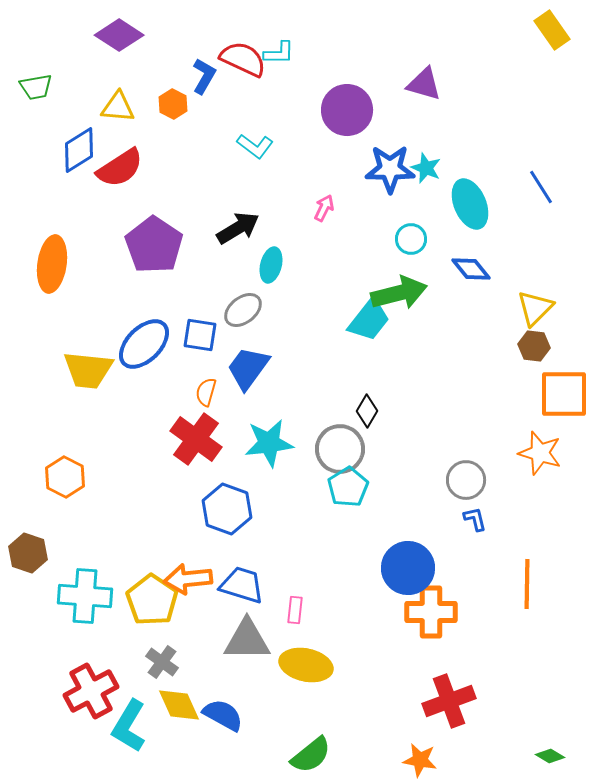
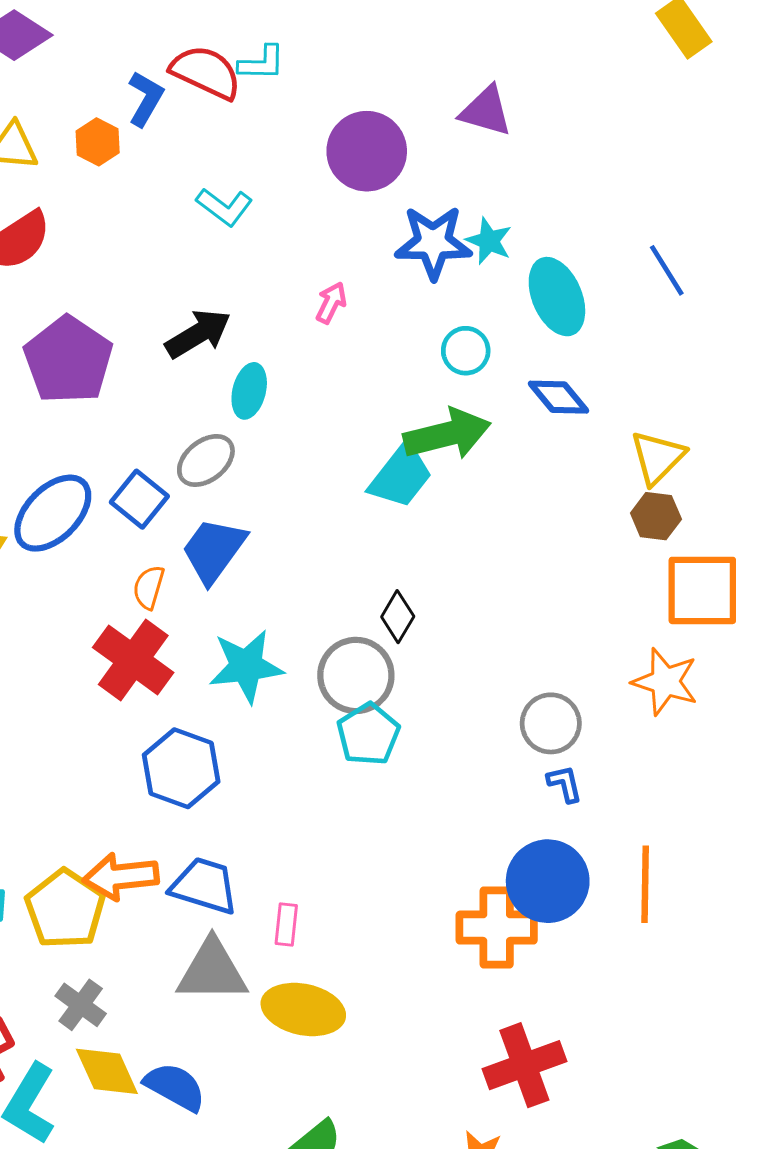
blue square: (200, 335) -> (139, 499), turned 30
blue circle: (408, 568) -> (548, 881), moved

